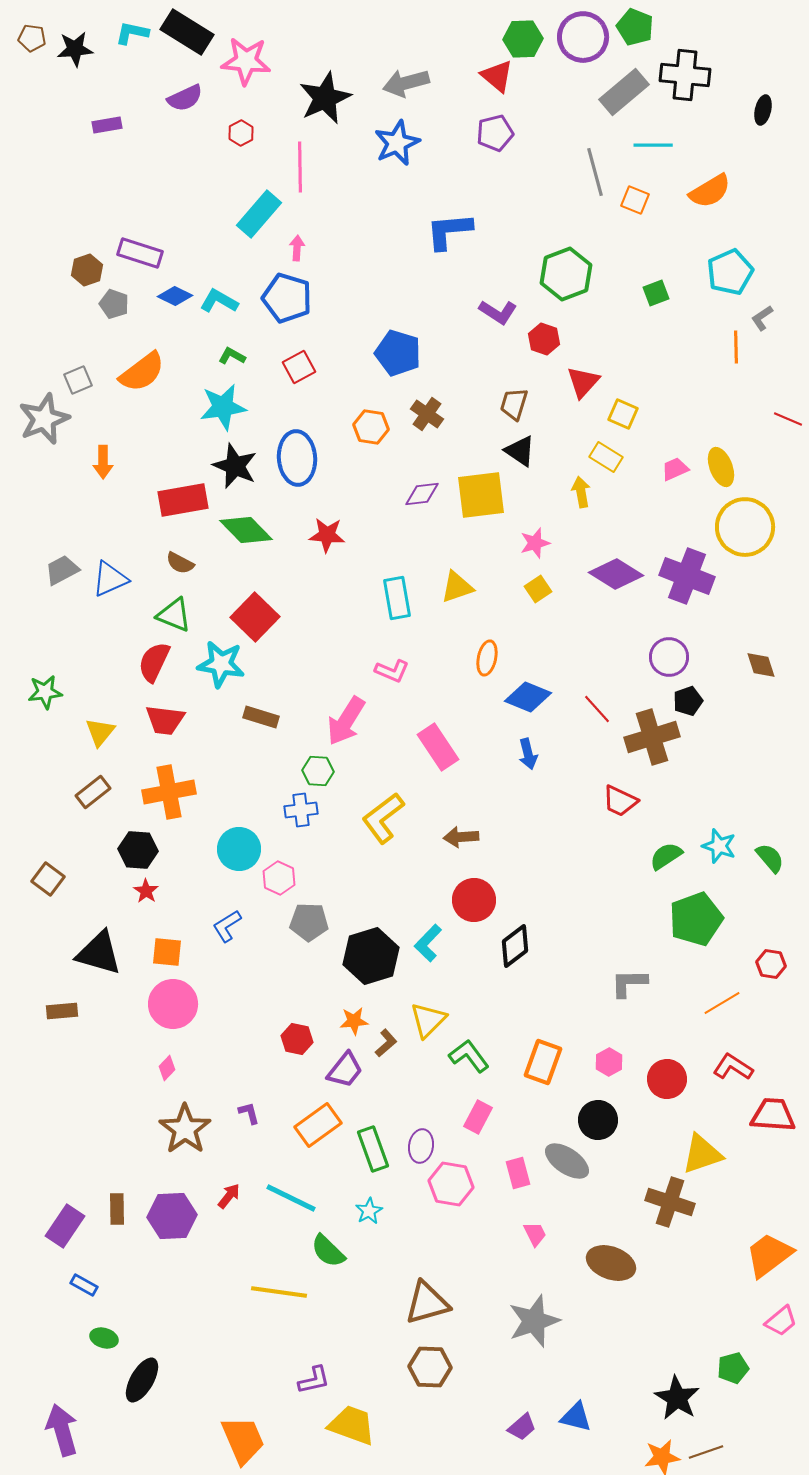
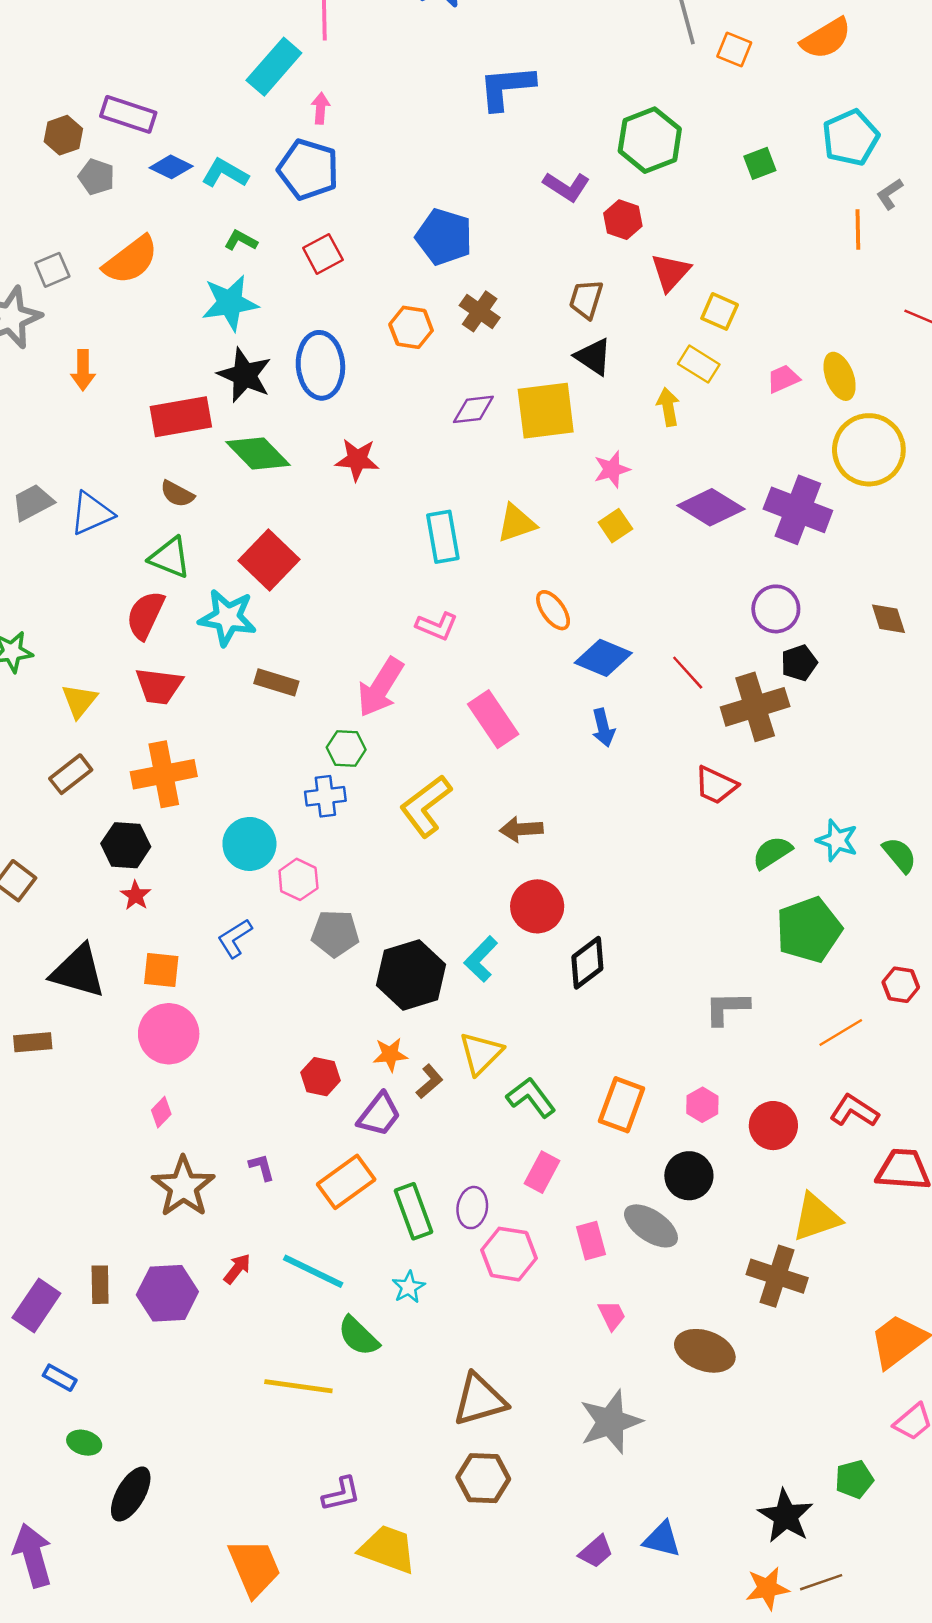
orange ellipse: (487, 658) -> (553, 610), turned -48

